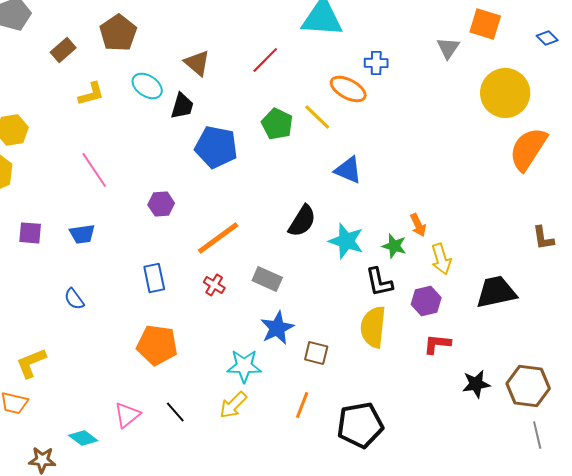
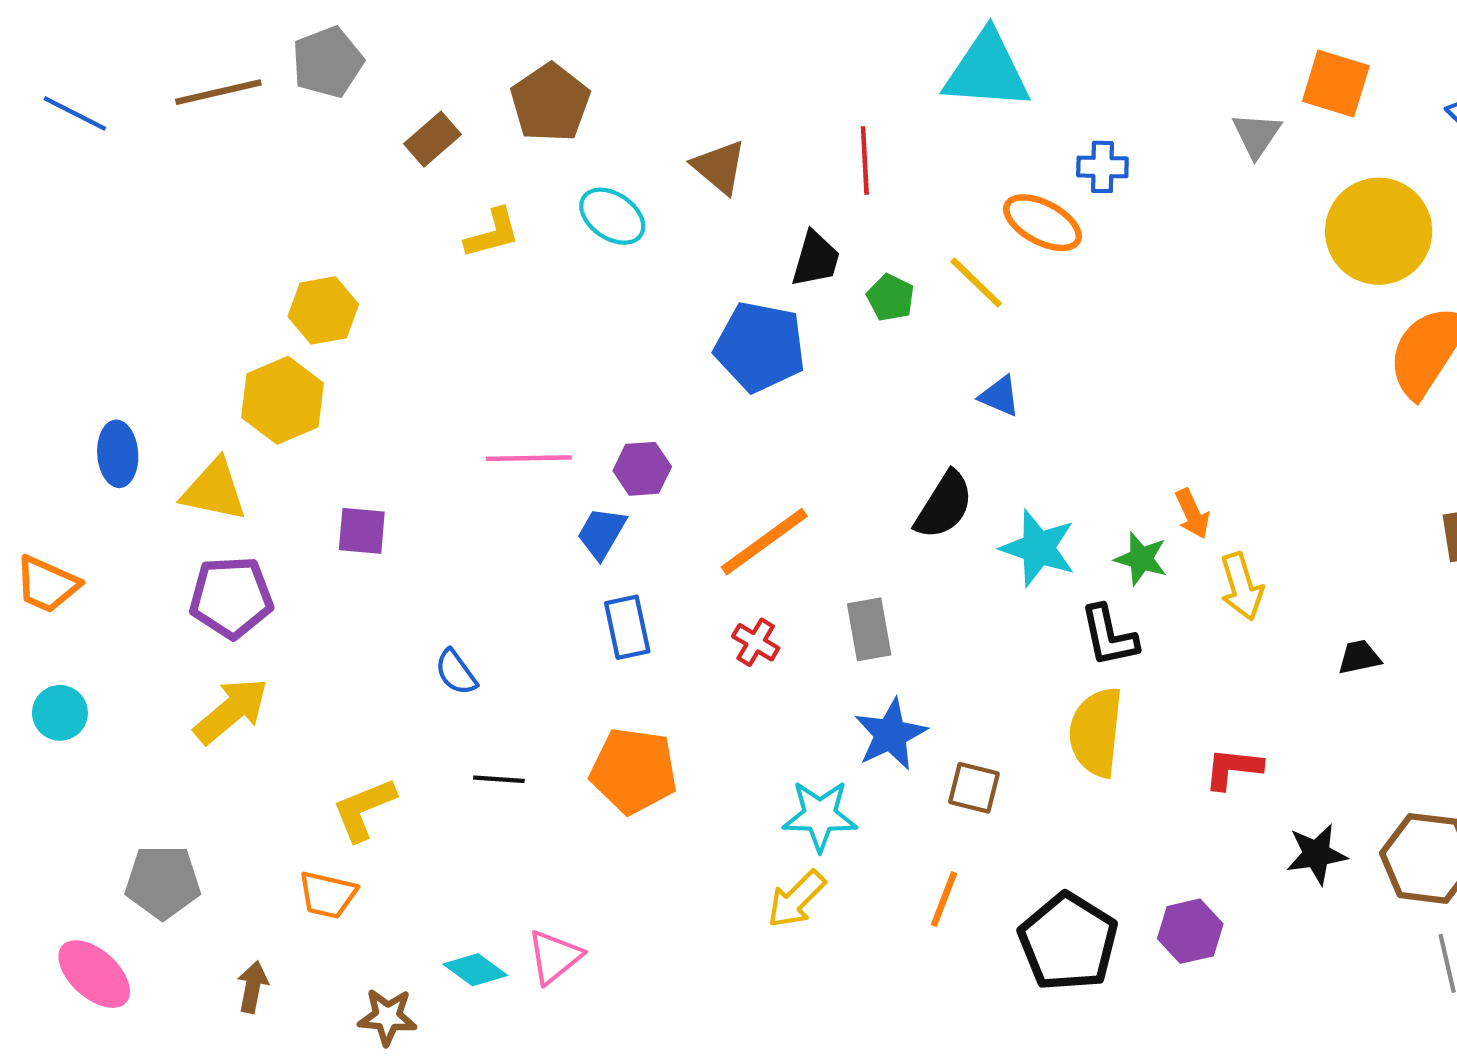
red line: (265, 60) -> (865, 161), turned -48
black trapezoid: (182, 106) -> (816, 259), moved
green pentagon: (277, 124) -> (891, 298), size x0.7
pink line: (94, 170) -> (529, 458), moved, turned -57
blue triangle: (348, 170) -> (1000, 396), moved, size x0.7
blue trapezoid: (82, 234) -> (602, 533), moved, turned 128
gray rectangle: (267, 279) -> (869, 629), turned 56
black trapezoid: (496, 292) -> (1359, 657), size x0.5
purple hexagon: (426, 301) -> (1190, 931), moved
black line: (175, 412) -> (499, 779), moved, turned -45
pink triangle: (127, 415) -> (554, 957), moved
black pentagon: (360, 425) -> (1068, 942), turned -30

